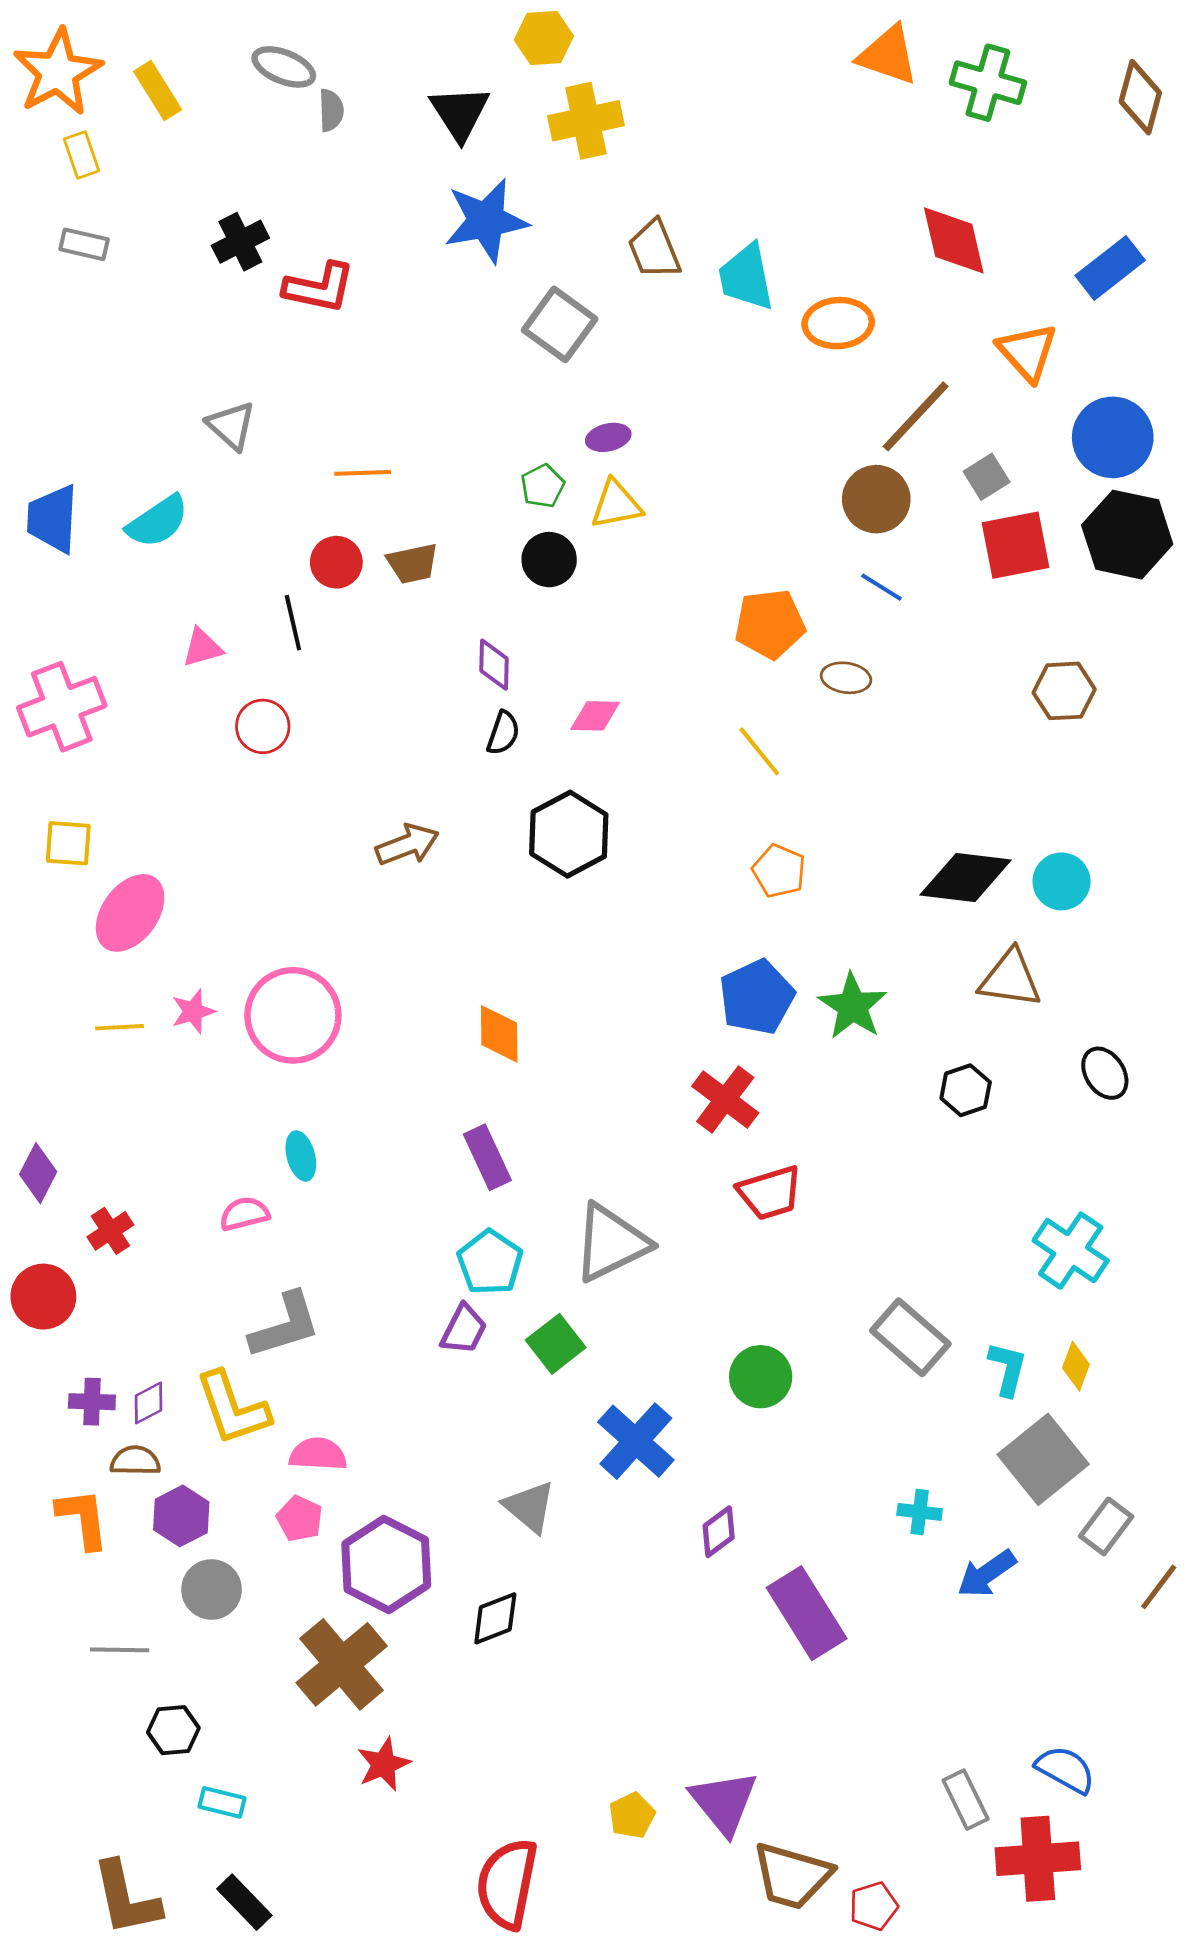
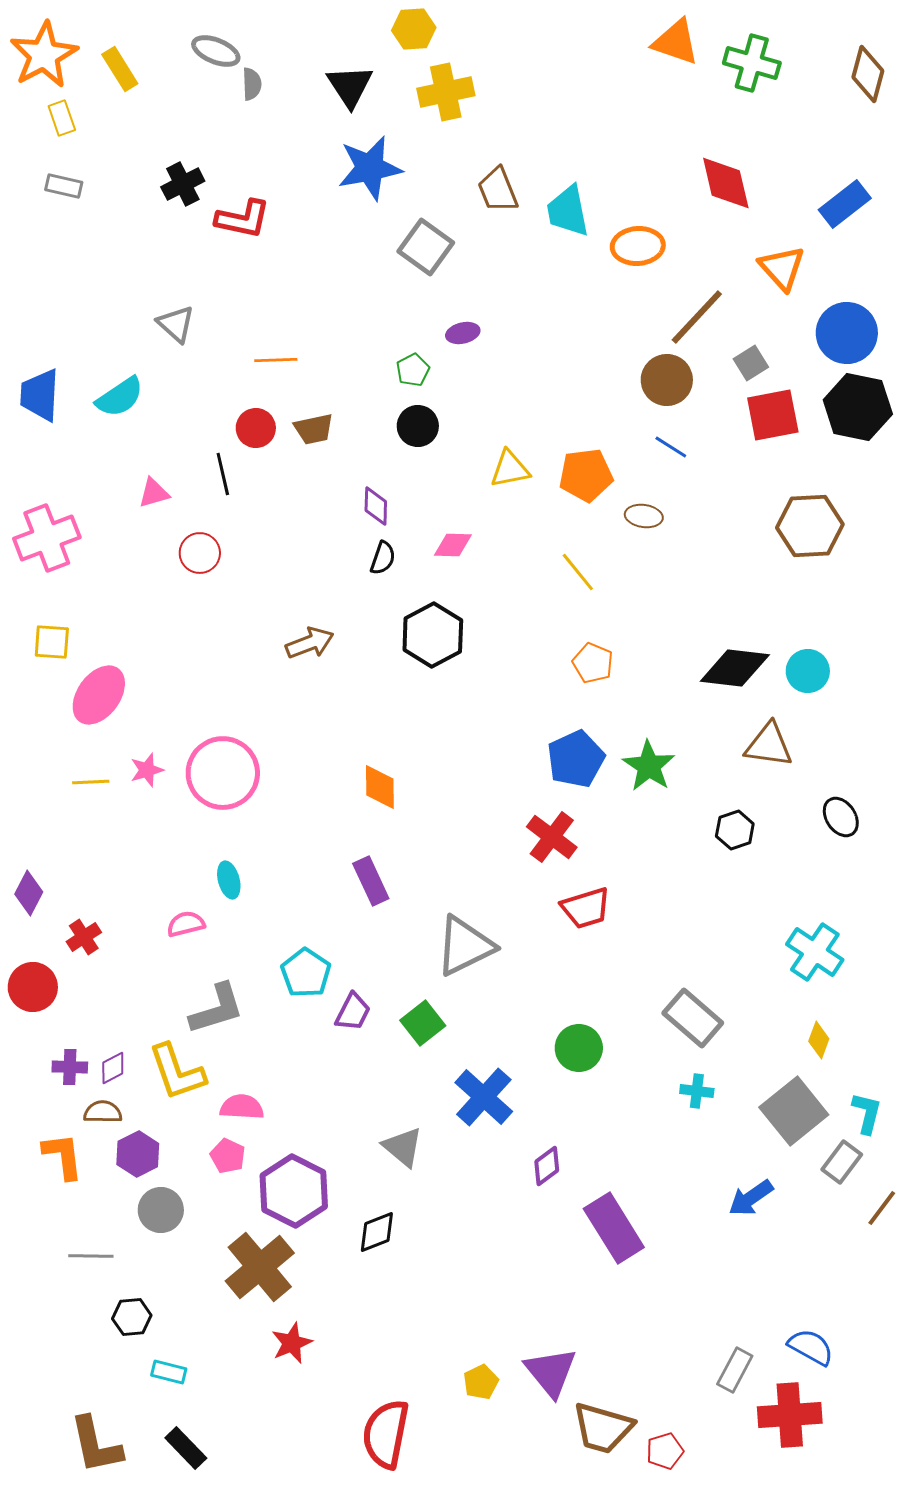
yellow triangle: (616, 504) -> (510, 469), moved
brown hexagon: (1064, 691) -> (810, 526), size x1.4
cyan pentagon: (490, 1262) -> (306, 973), moved
cyan L-shape: (1008, 1369) -> (867, 1113), moved
cyan cross: (920, 1512) -> (697, 1091), moved
gray rectangle: (966, 1800) -> (735, 1370), turned 54

